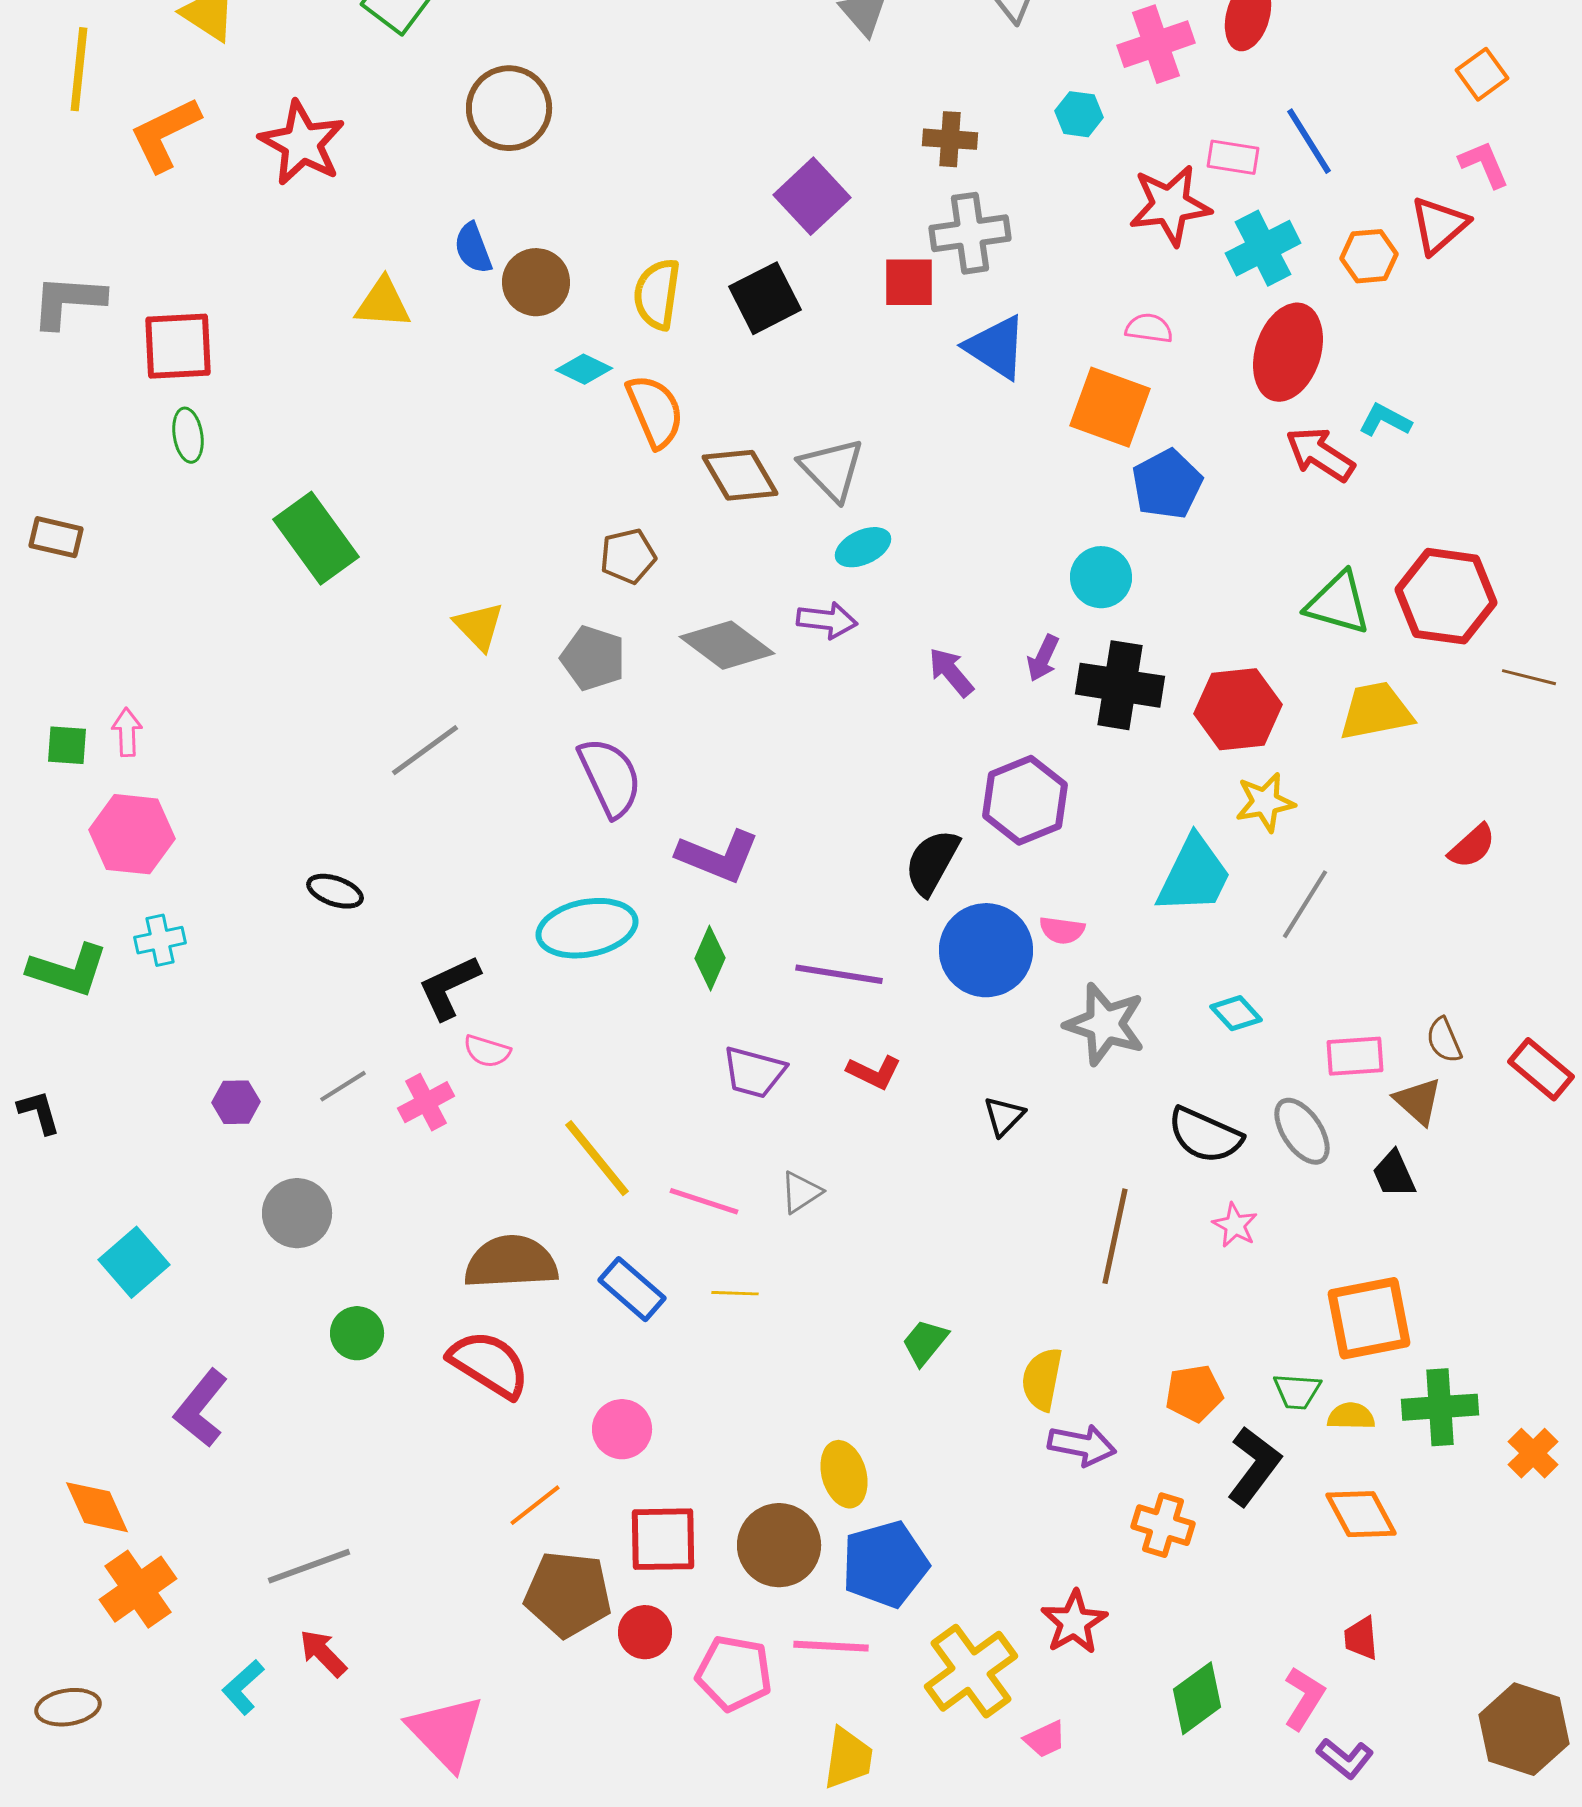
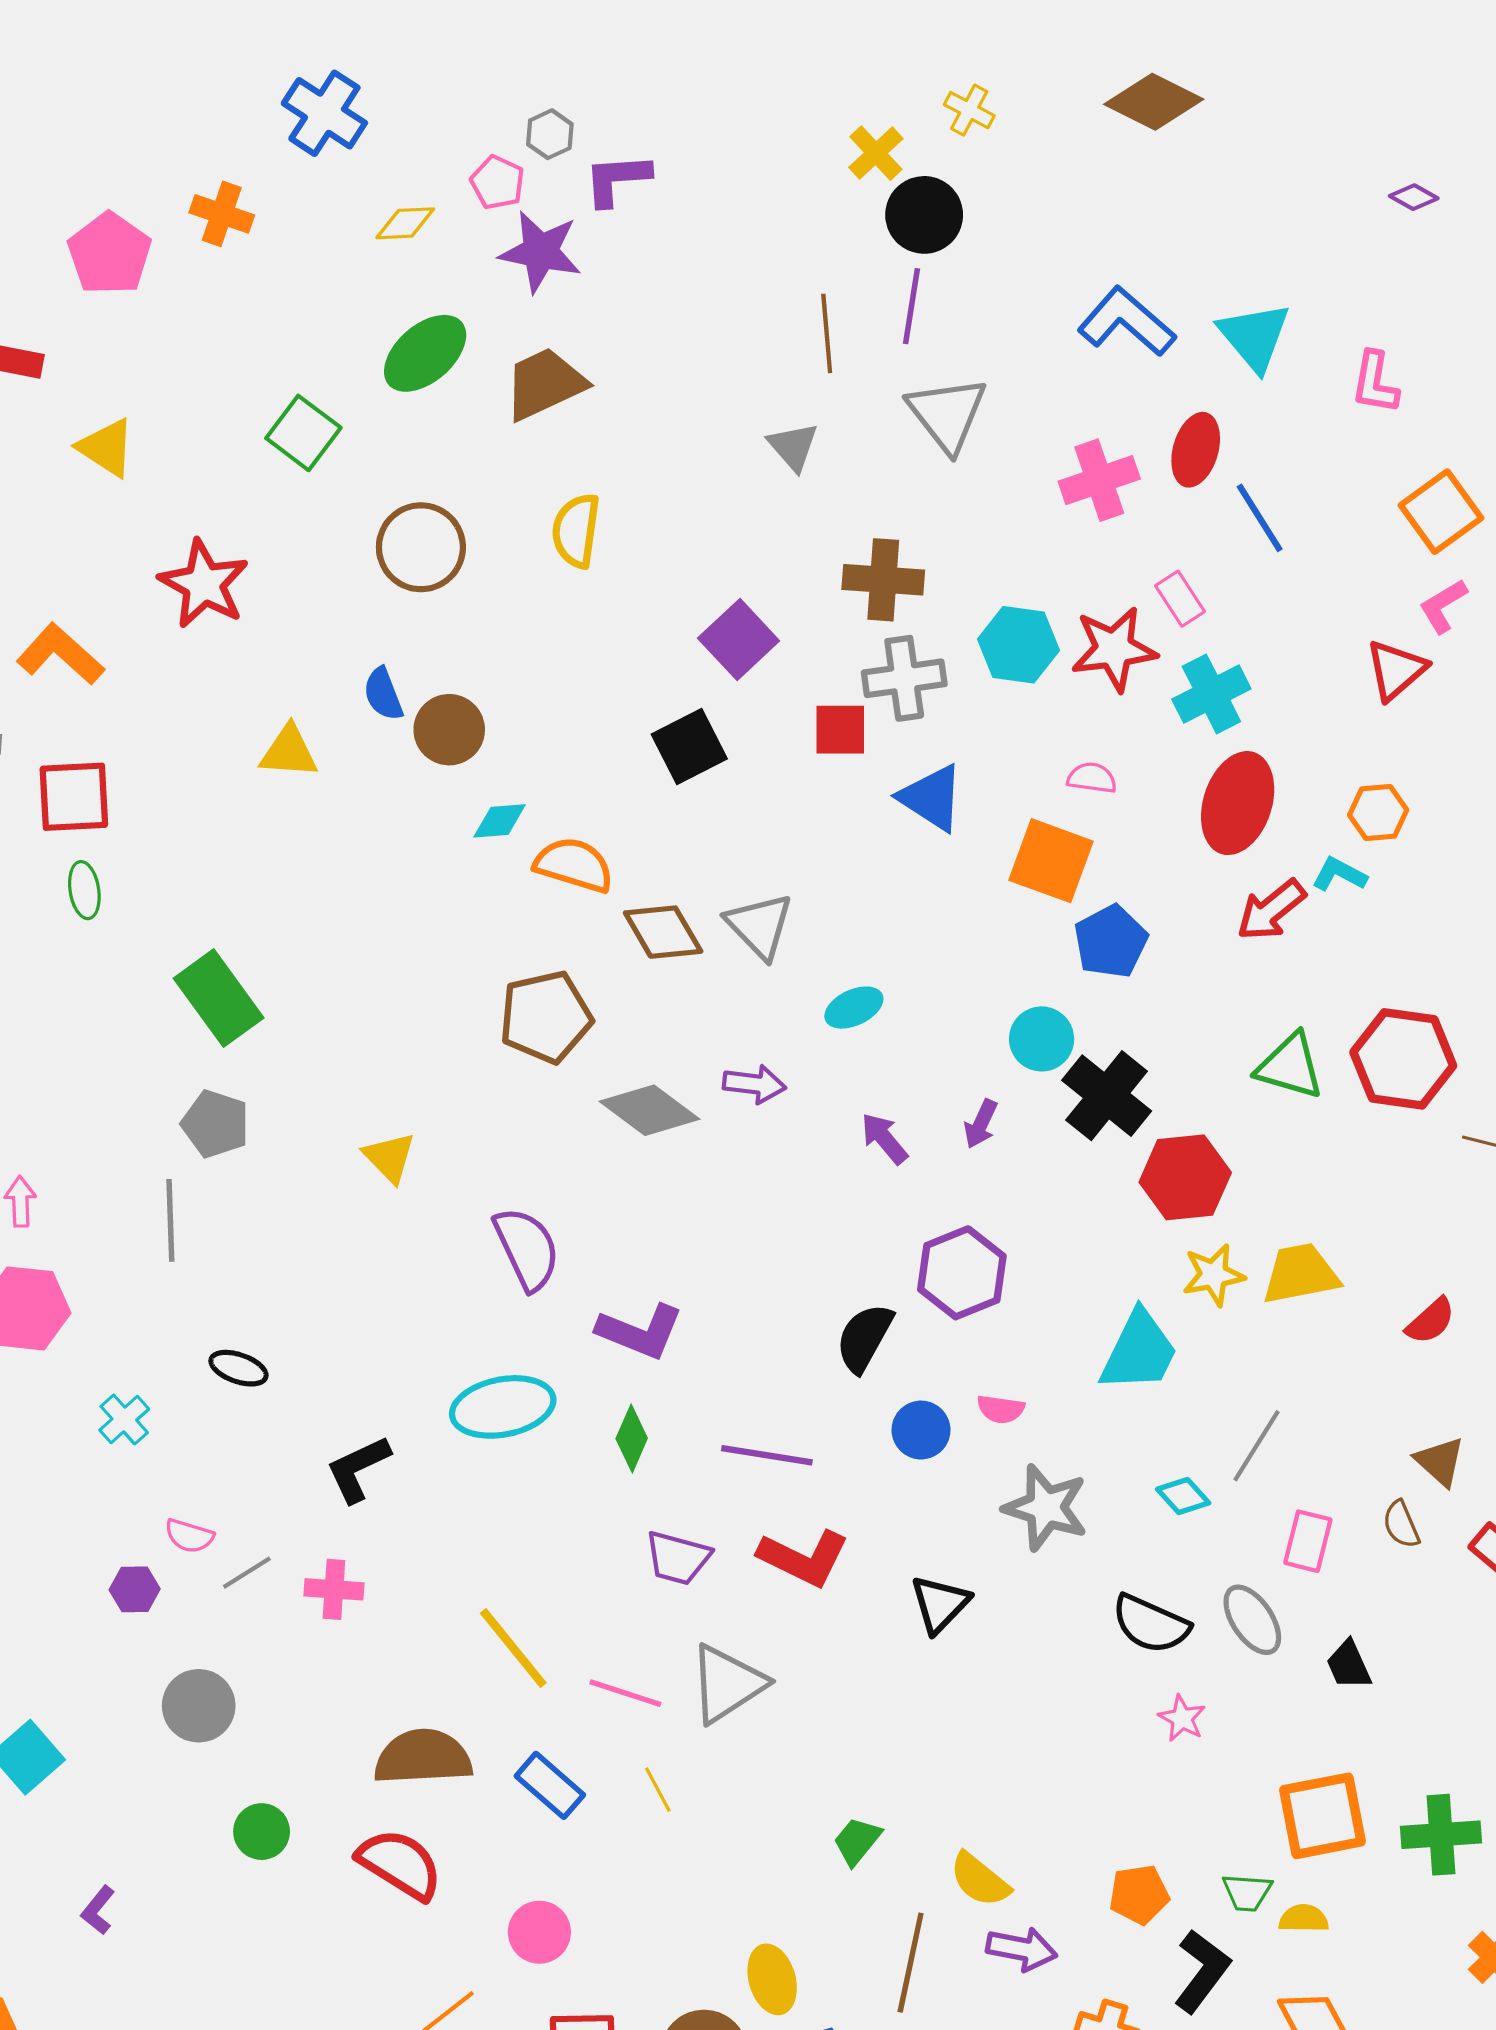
orange square: (1482, 74) -> (1441, 512), size x1.5
cyan hexagon: (1079, 114) -> (1018, 645), moved, size x1.6
orange L-shape: (165, 134) -> (60, 654), moved, turned 68
brown cross: (950, 139) -> (883, 580), size x1.4
blue line: (1309, 141) -> (1260, 518), moved
pink rectangle: (1233, 157) -> (1180, 599), turned 48
pink L-shape: (1484, 164) -> (1443, 606), turned -98
orange hexagon: (1369, 256) -> (1378, 813), moved
yellow semicircle: (657, 294) -> (576, 530), moved
cyan diamond: (584, 369) -> (500, 821), turned -30
orange semicircle: (655, 411) -> (574, 865), turned -50
red arrow: (1320, 454) -> (1271, 910), turned -72
cyan ellipse: (863, 547) -> (854, 1008), moved
brown pentagon: (628, 556) -> (546, 1017), size x1.6
yellow triangle: (479, 626) -> (389, 1157), moved
gray pentagon: (593, 658) -> (215, 1124), moved
black cross: (1120, 685) -> (1107, 1096), moved, turned 30
yellow trapezoid: (1376, 711) -> (1301, 1274), moved
gray line: (425, 750) -> (170, 1220), moved, turned -56
gray line: (1305, 904) -> (1256, 1446), moved
cyan cross: (160, 940) -> (124, 1420), moved, turned -30
blue circle: (986, 950) -> (921, 1430), size x0.6
pink semicircle: (487, 1051) -> (189, 1536), moved
pink rectangle: (1355, 1056) -> (1308, 1541), turned -72
red L-shape: (874, 1072) -> (804, 1558), size x1.6
brown triangle: (1418, 1101) -> (1440, 1461), moved
pink cross: (426, 1102) -> (334, 1589), turned 32
black triangle: (1004, 1116) -> (940, 1604), size x1.4
gray triangle: (801, 1192) -> (727, 1684), size x1.8
brown line: (1115, 1236) -> (911, 1963), moved
yellow line: (735, 1293) -> (658, 1790), turned 60
yellow semicircle: (1042, 1379) -> (980, 1880), turned -62
green cross: (1440, 1407) -> (1441, 1835), moved
purple L-shape: (201, 1408) -> (98, 1910), size x0.6

